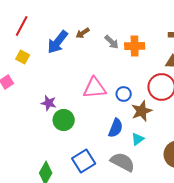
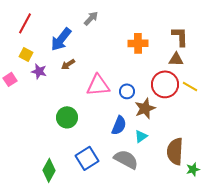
brown arrow: (83, 33) -> (68, 64), moved
gray arrow: (112, 42) -> (91, 18), moved, turned -91
purple star: (49, 103) -> (39, 71), moved

